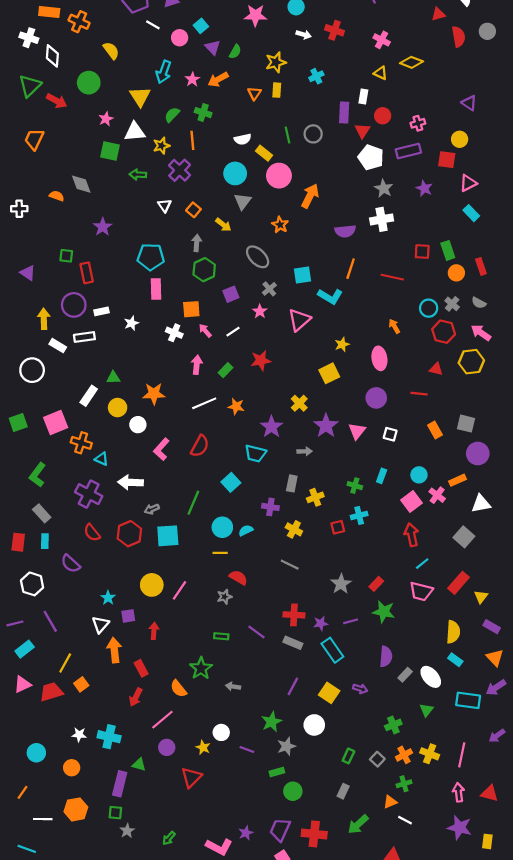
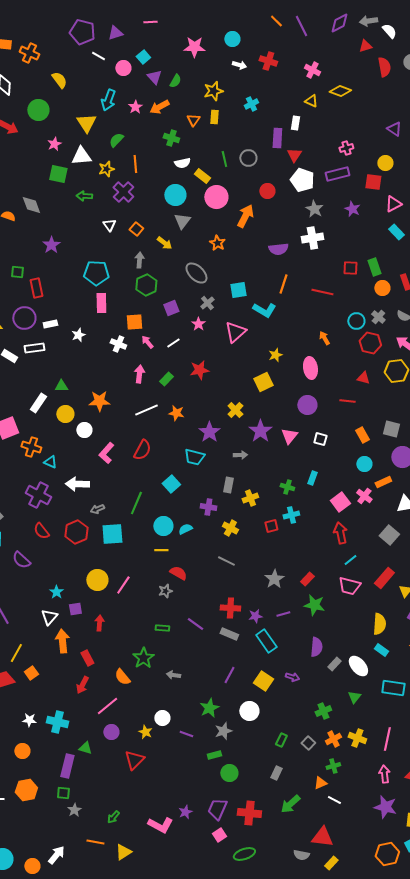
green cross: (203, 113) -> (171, 138), moved
red circle: (383, 116) -> (267, 191), moved
cyan circle: (419, 475) -> (364, 464), moved

